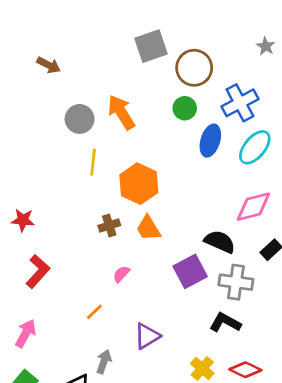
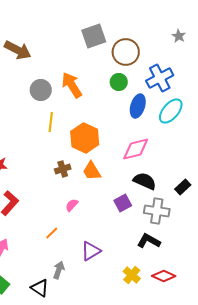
brown arrow: (49, 65) -> (18, 50), size x1.5
pink diamond: (253, 207) -> (136, 149), moved
purple square: (190, 271) -> (123, 203), size x0.7

